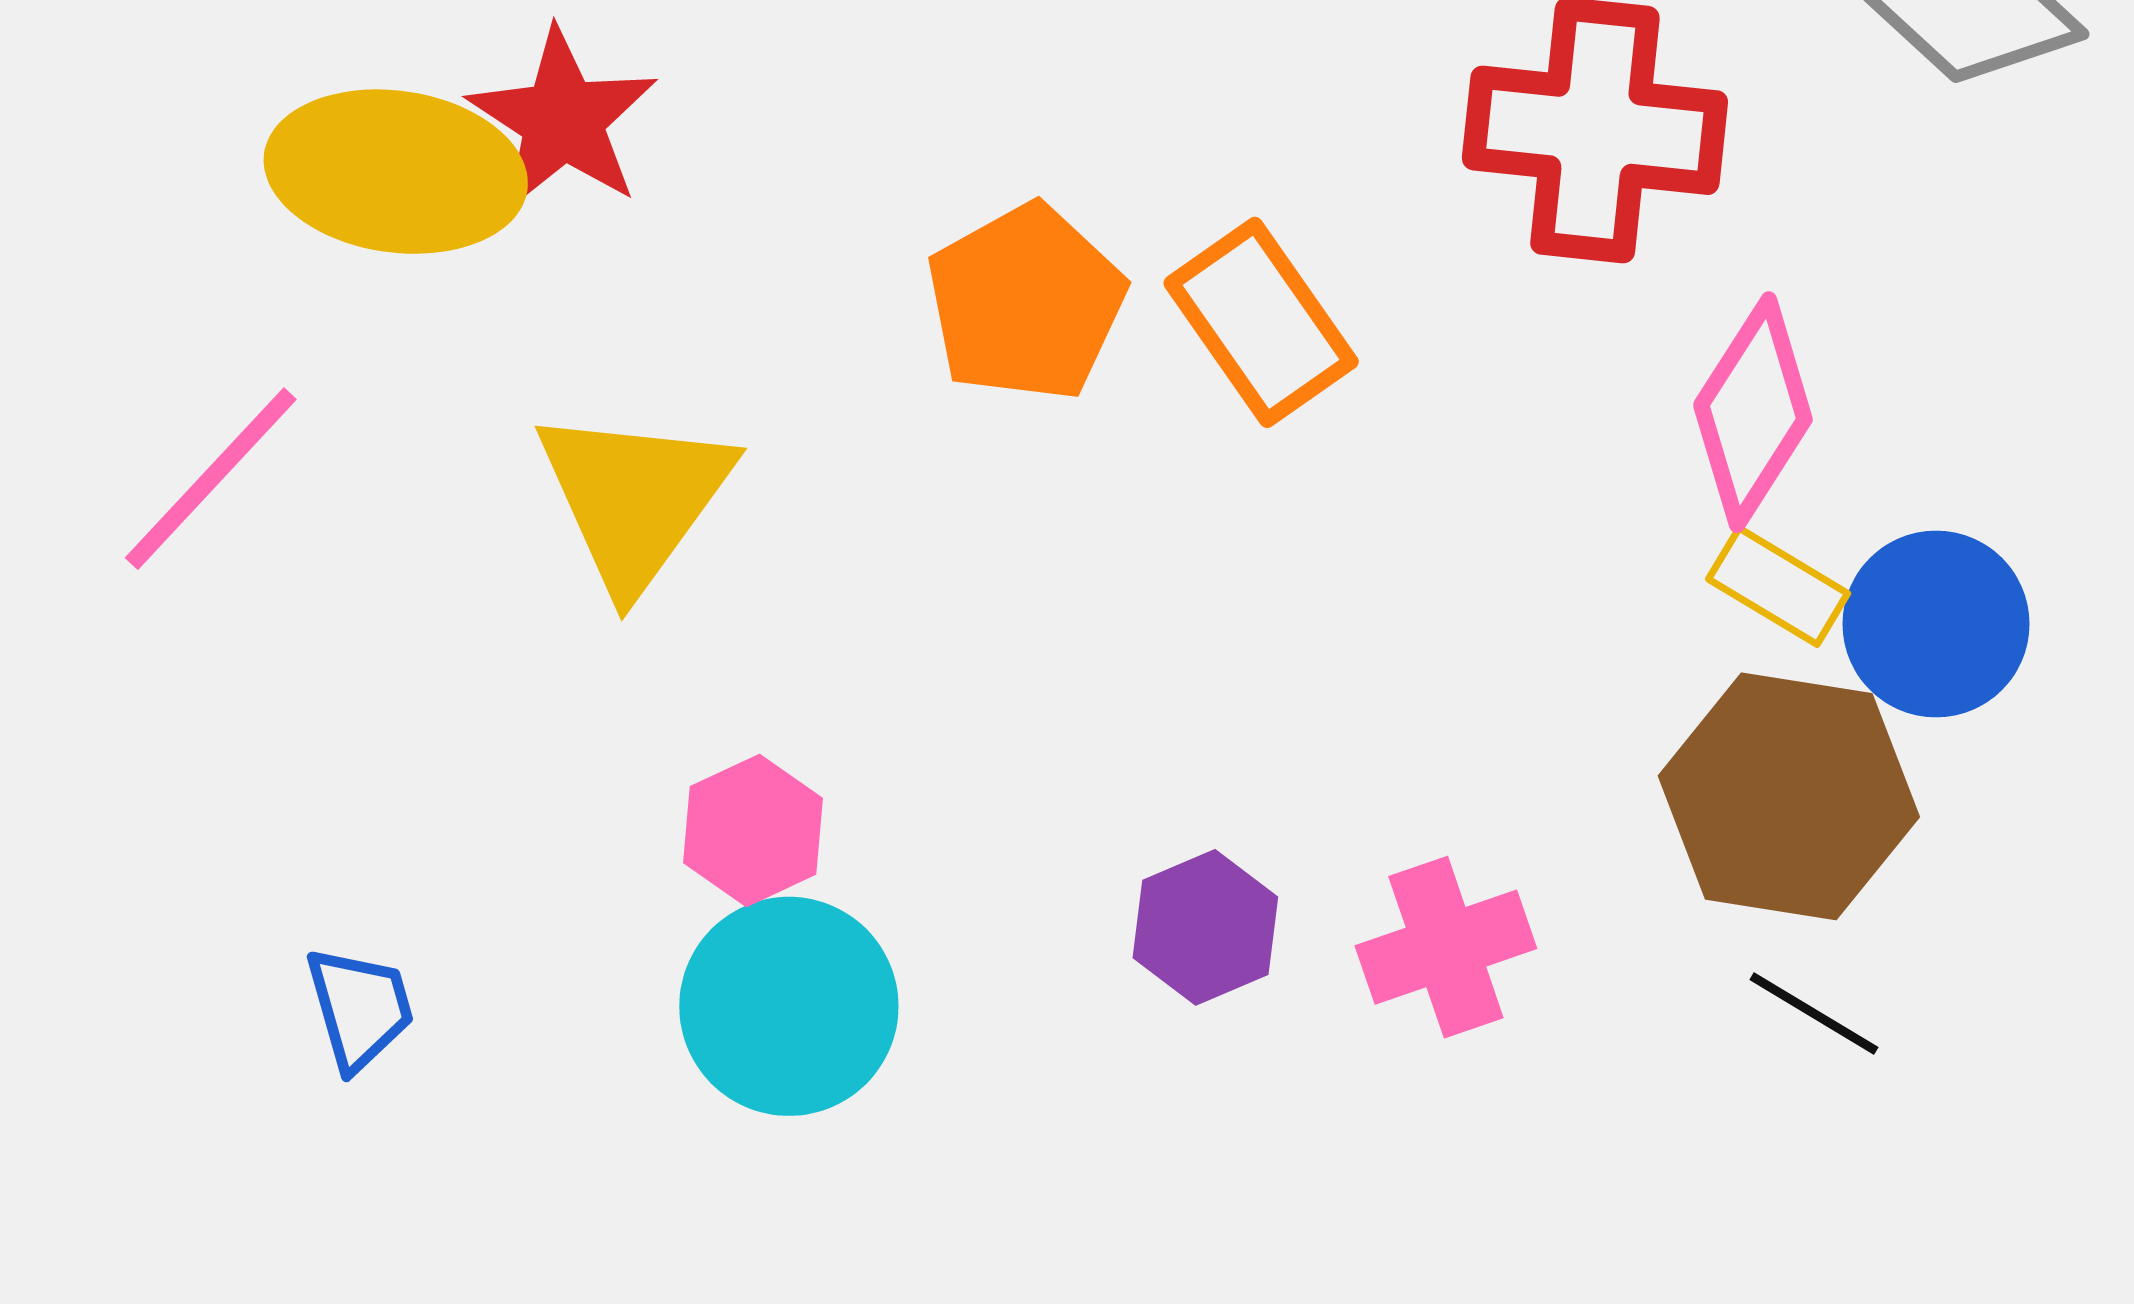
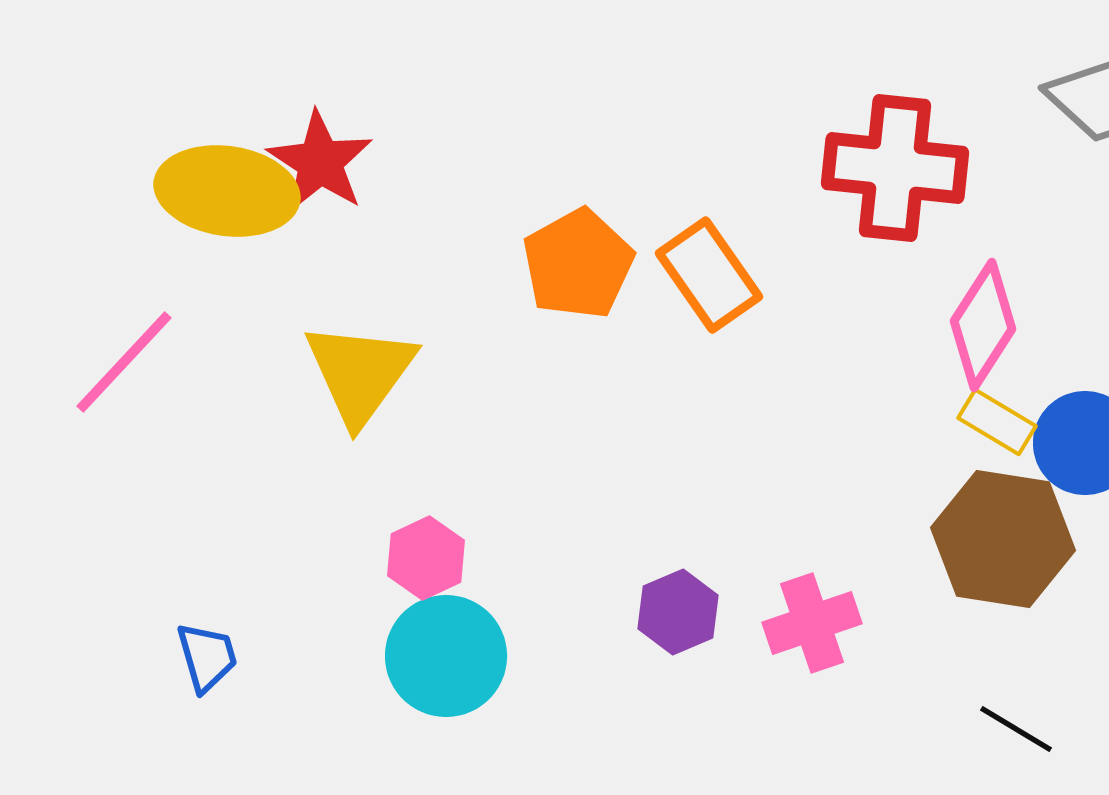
black line: (1814, 1014) -> (1016, 729), moved

